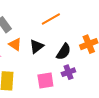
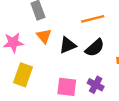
black semicircle: (64, 52) -> (95, 48), moved
purple cross: (68, 72) -> (96, 85), turned 32

